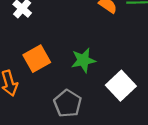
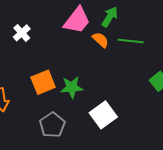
orange square: (37, 59) -> (43, 82), moved

